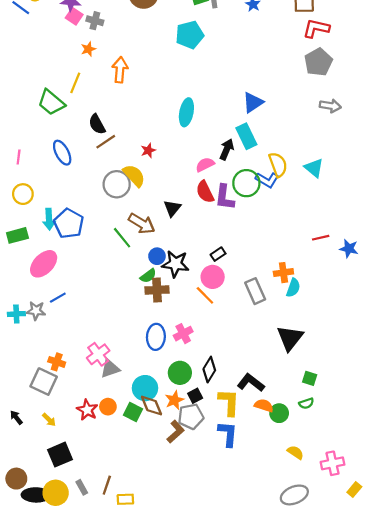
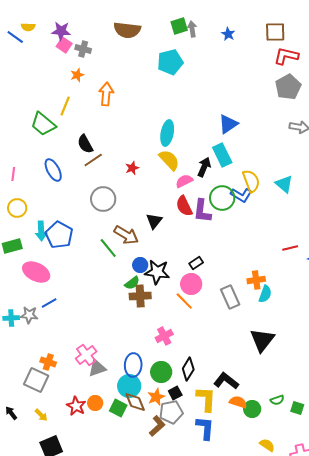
yellow semicircle: (134, 176) -> (169, 160), moved
pink ellipse: (44, 264) -> (36, 272), turned 72
blue ellipse: (156, 337) -> (133, 365), moved
green square: (310, 378) -> (297, 408), moved

